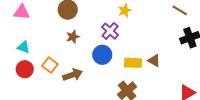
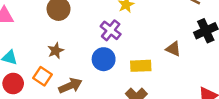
brown star: (73, 37) -> (56, 51), moved
brown triangle: (154, 61) -> (173, 49), moved

